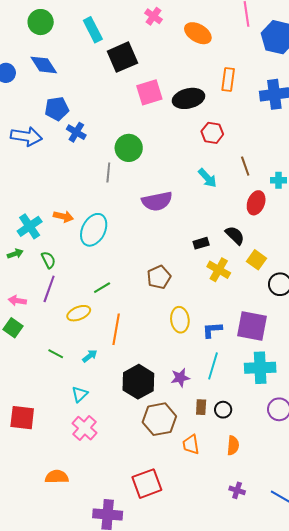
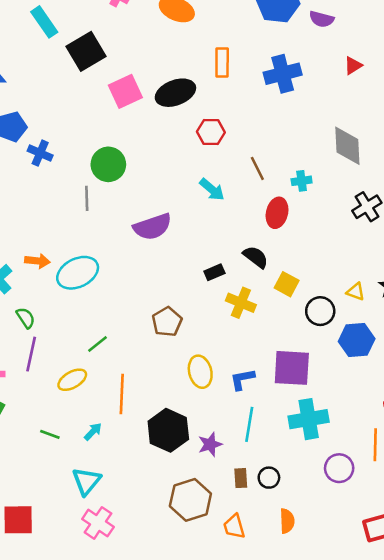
cyan ellipse: (94, 230) -> (78, 273), turned 44
black hexagon: (138, 382) -> (168, 430), moved
cyan triangle: (80, 394) -> (86, 481), size x1.4

